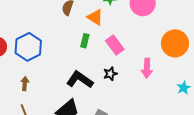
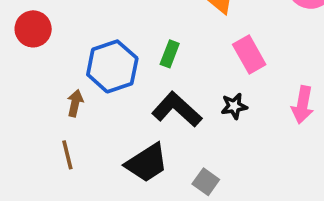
green rectangle: (85, 41) -> (170, 54), moved
blue hexagon: (28, 47) -> (112, 66), moved

